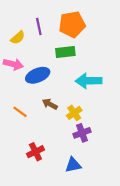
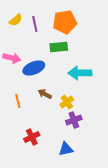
yellow semicircle: (18, 38) -> (16, 20), moved
orange line: (20, 112) -> (18, 101), turned 40

